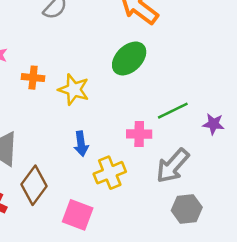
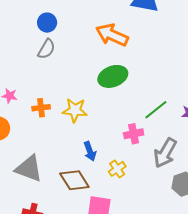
green ellipse: (129, 58) -> (113, 76), turned 36
yellow cross: (110, 173) -> (117, 169), size x0.7
brown diamond: (34, 185) -> (74, 180), moved, turned -56

